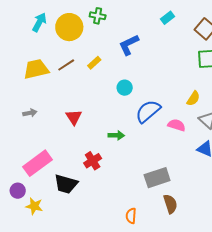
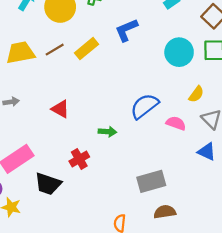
yellow rectangle: (94, 63) -> (86, 49), size x1.5
cyan circle: (125, 88) -> (179, 52), moved, size x1.6
red triangle: (74, 117) -> (60, 109), turned -30
brown semicircle: (170, 204) -> (165, 212), turned -84

